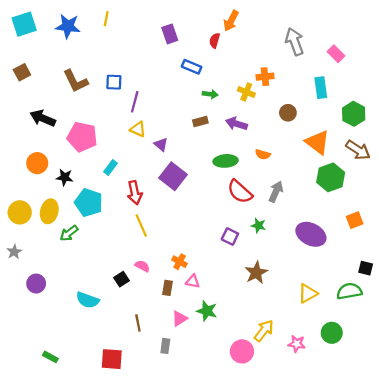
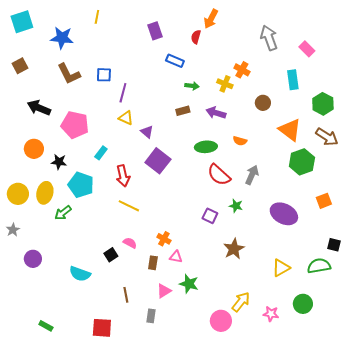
blue star: (68, 26) -> (62, 38), moved
orange cross: (265, 77) -> (242, 70), turned 35
yellow line: (141, 226) -> (129, 206), turned -40

